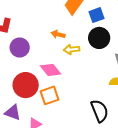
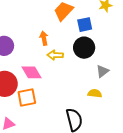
orange arrow: (58, 34) -> (44, 38), turned 56

